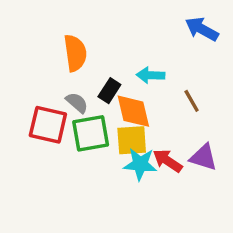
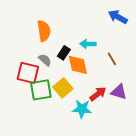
green square: (91, 133) -> (41, 90), moved
yellow square: (132, 140) -> (63, 88), moved, turned -36
red arrow: (168, 161) -> (98, 94), turned 108
cyan star: (140, 164) -> (82, 109), moved

